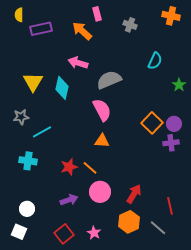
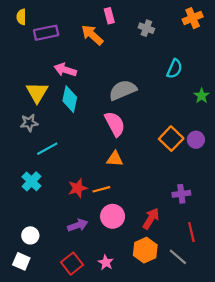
orange cross: (171, 16) -> (193, 18), turned -36
pink arrow: (78, 63) -> (65, 70), moved
gray star: (21, 117) -> (29, 123), moved
purple cross: (171, 143) -> (181, 194), moved
cyan cross: (28, 161) -> (31, 181), turned 36
orange line: (90, 168) -> (101, 189), turned -56

